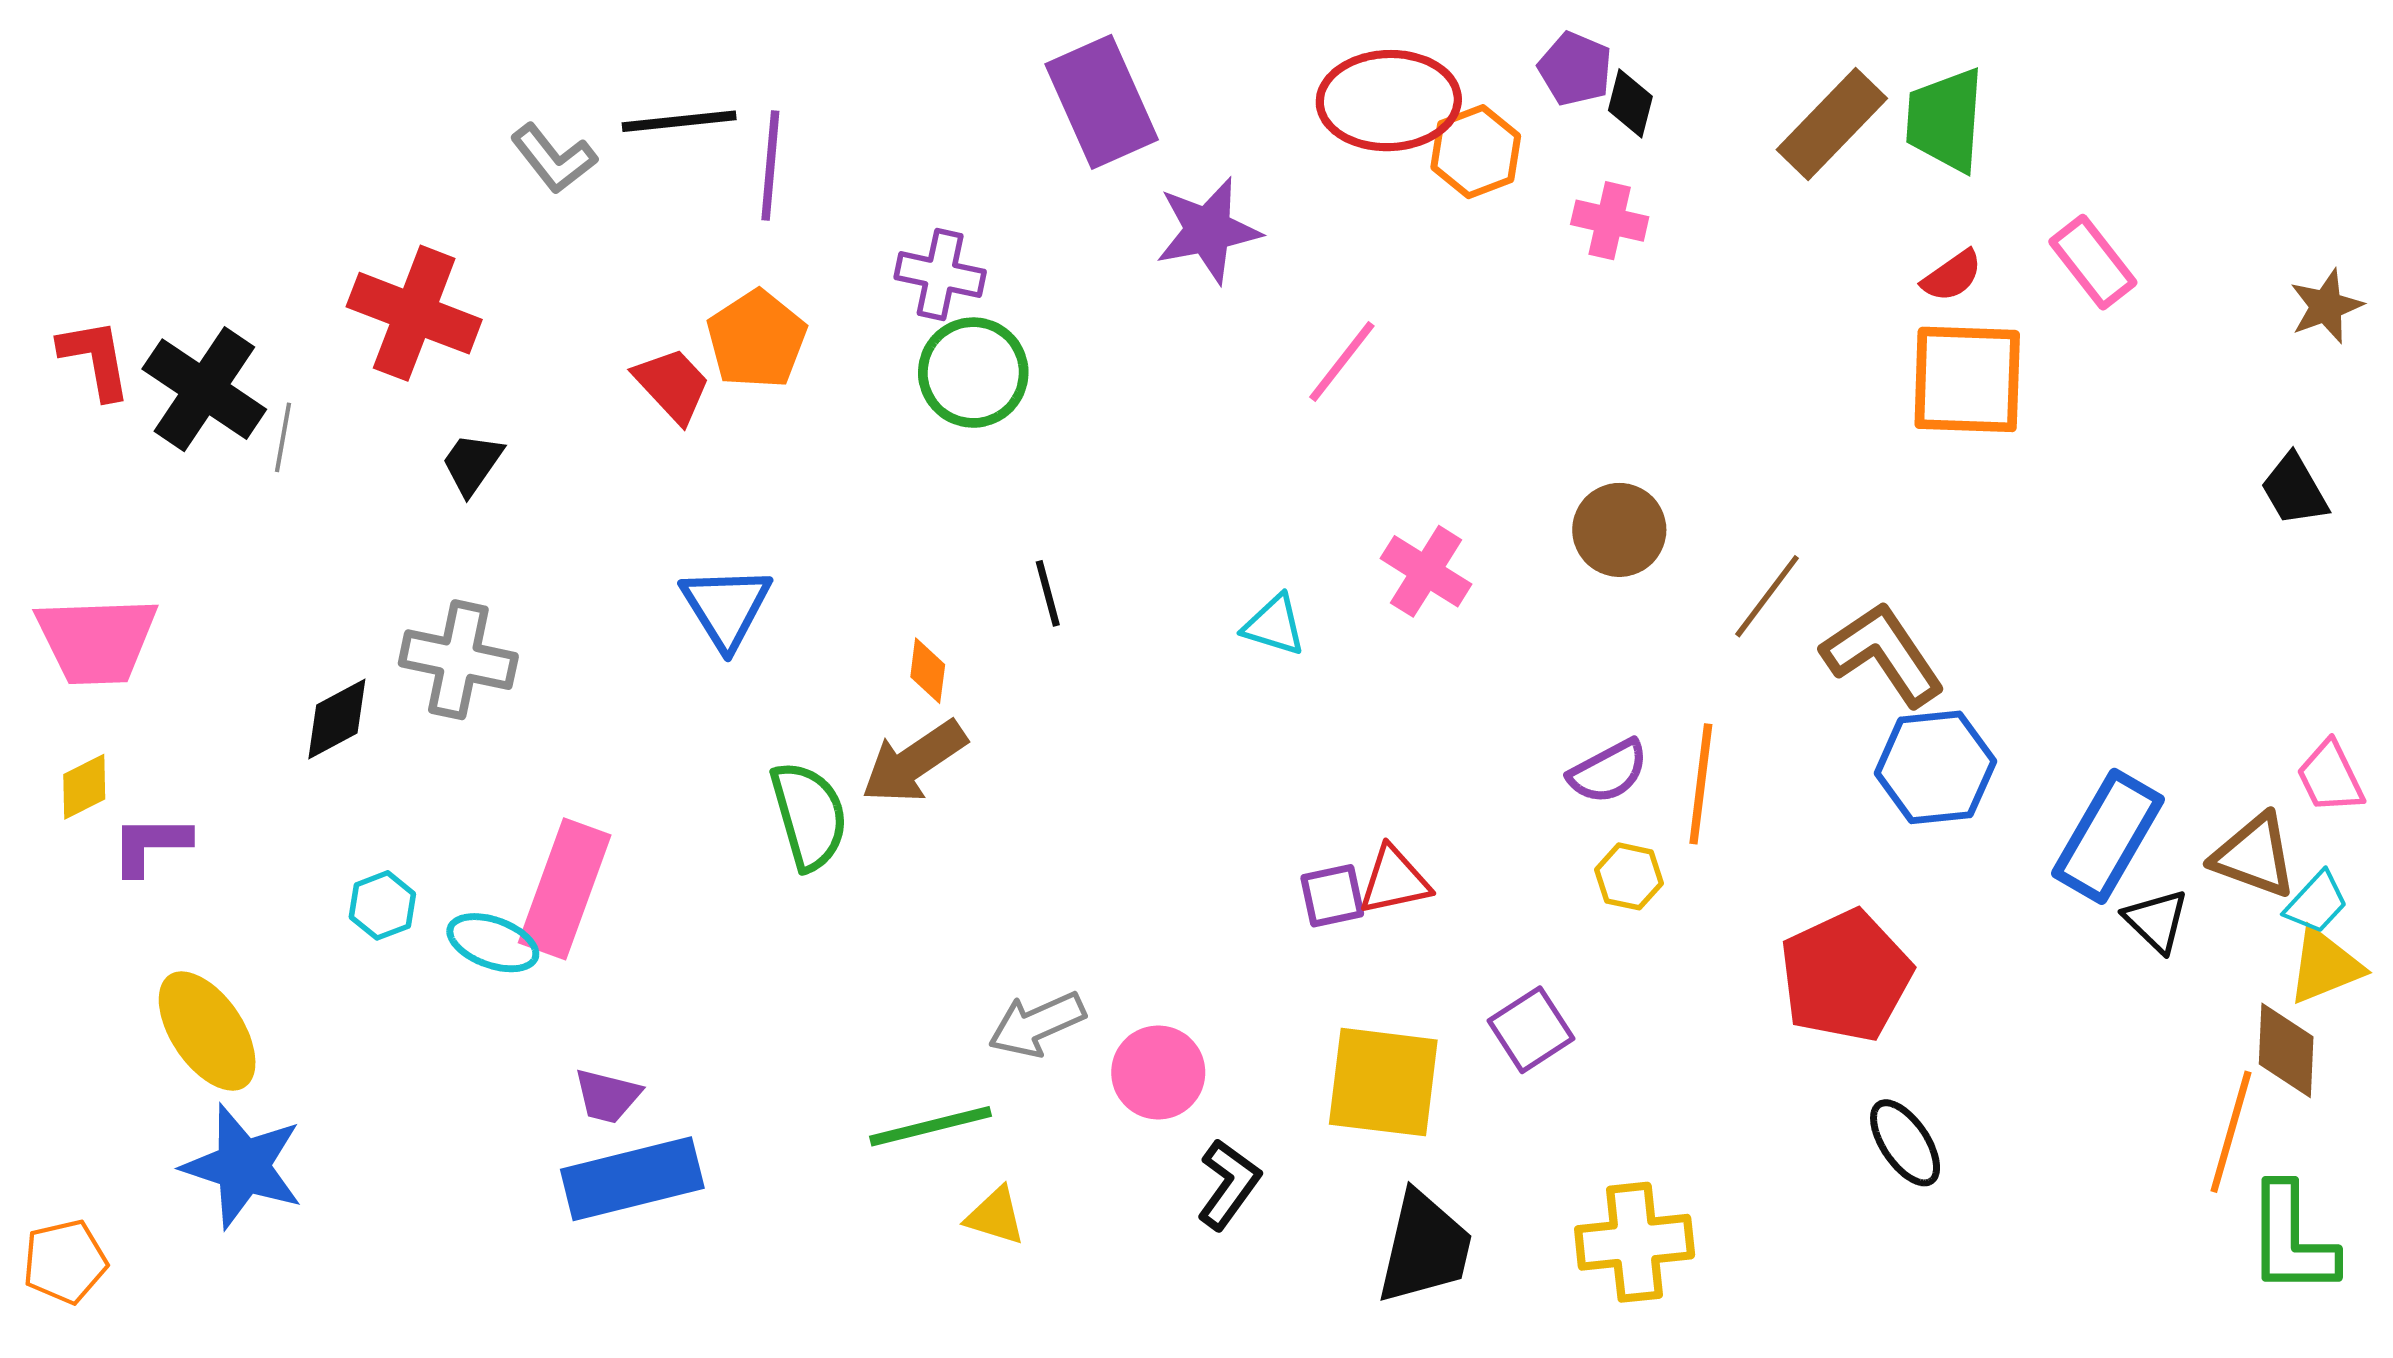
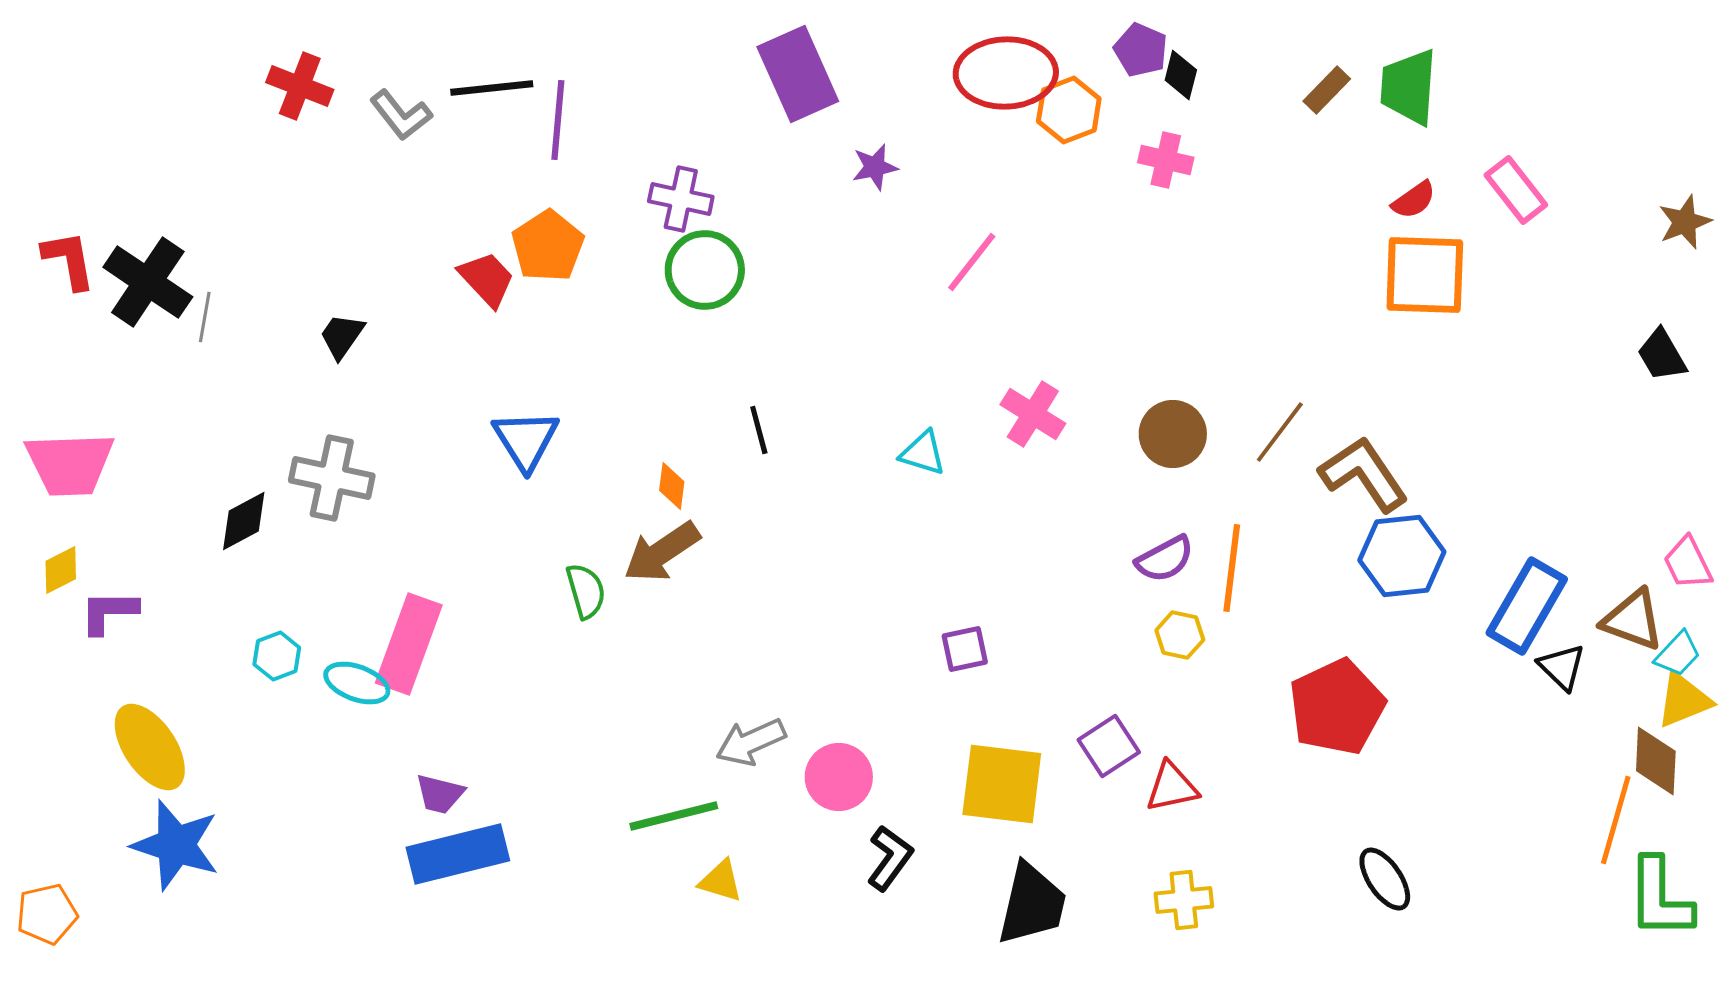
brown rectangle: (1832, 124) -> (1327, 90), size x0.6
purple star: (1208, 230) -> (875, 167), size x0.6
red cross: (414, 313) -> (300, 86), moved, size x0.7
brown circle: (1619, 530) -> (1173, 434), moved
green semicircle: (809, 816) -> (586, 591), size x0.7
red triangle: (1394, 881) -> (1172, 787), moved
black ellipse: (1905, 1143) -> (1385, 879), moved
yellow cross: (1635, 1242) -> (1184, 900), size x0.7

